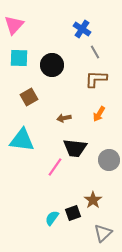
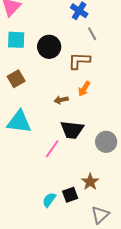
brown L-shape: (96, 79) -> (79, 61), moved
brown square: (29, 97) -> (16, 79), moved
orange arrow: (99, 114) -> (84, 89), moved

